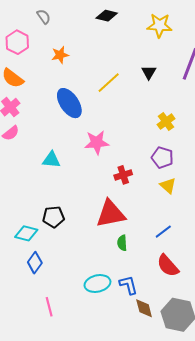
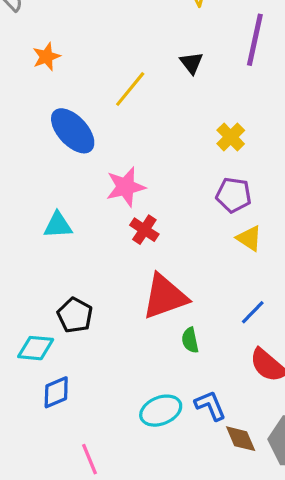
red cross: (123, 175) -> (144, 230), moved, turned -30
black pentagon: (54, 217) -> (75, 315), turned -30
blue diamond: (35, 263) -> (56, 392), turned 40

